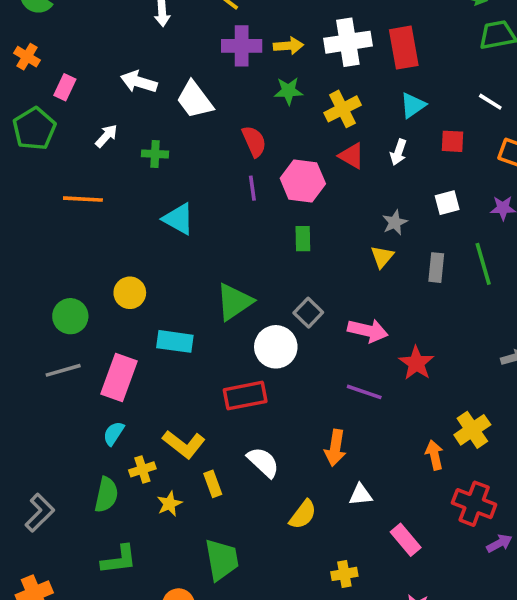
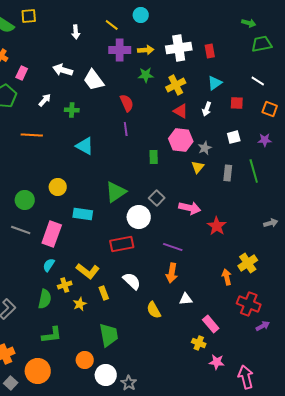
red rectangle: (404, 48) -> (210, 51), size x0.6
pink hexagon: (303, 181) -> (181, 140), moved
gray line: (63, 370) -> (21, 230), turned 36
purple line: (364, 392) -> (173, 247), moved
yellow semicircle: (303, 515) -> (154, 310), turned 114
yellow cross: (344, 574) -> (199, 343), moved, turned 32

